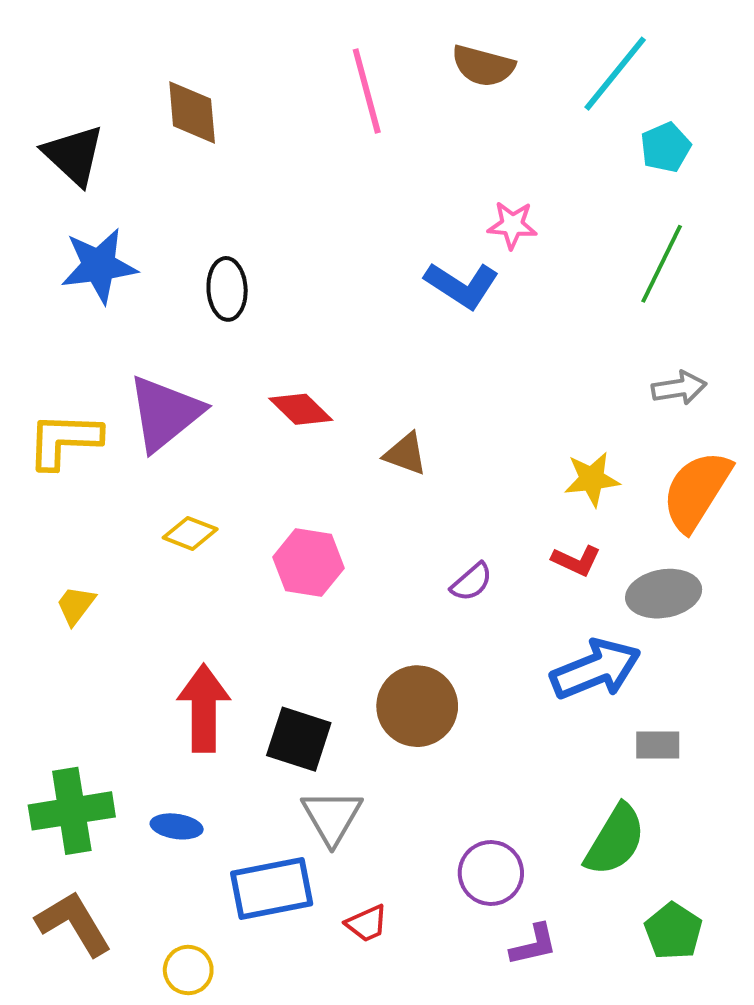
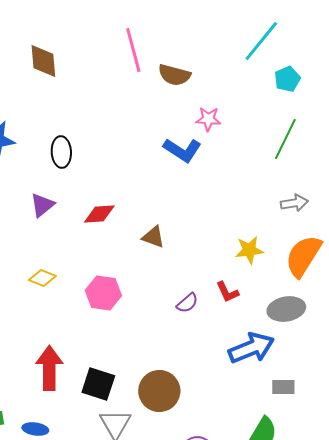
brown semicircle: (483, 66) -> (174, 75), moved
red diamond: (301, 409) -> (99, 214), turned -48
purple triangle: (165, 413) -> (42, 205), moved, size x0.6
red L-shape: (576, 561) -> (227, 292), moved, turned 40
brown circle: (417, 706) -> (159, 391), moved

